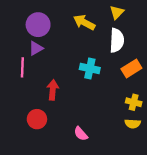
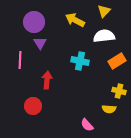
white semicircle: (117, 40) -> (104, 36), turned -100
purple triangle: (36, 48) -> (40, 43), moved, turned -32
yellow semicircle: (133, 124) -> (109, 109), moved
pink semicircle: (81, 134) -> (87, 125), moved

